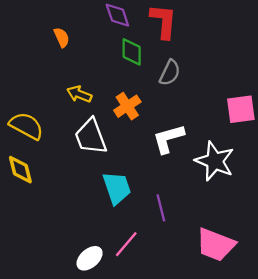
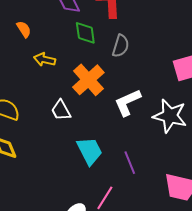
yellow arrow: (79, 94) -> (45, 60), moved
orange cross: (127, 106) -> (88, 80), size x1.4
white trapezoid: (91, 137) -> (61, 110), size x0.7

